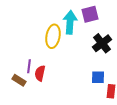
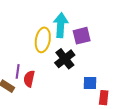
purple square: (90, 14) -> (82, 36), moved
black cross: (102, 43) -> (65, 59), moved

